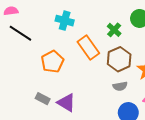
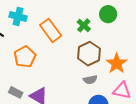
cyan cross: (65, 21) -> (18, 16), moved
orange rectangle: (88, 48) -> (51, 30), moved

